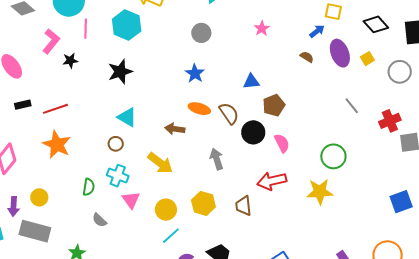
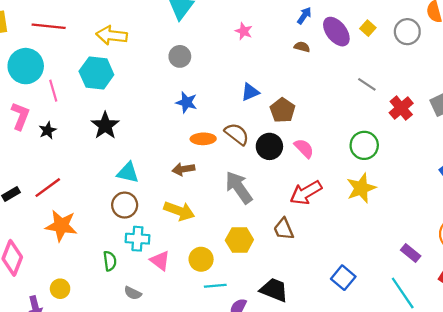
red cross: (390, 121) -> (401, 108), moved
brown circle: (116, 144) -> (125, 205), size x1.5
gray arrow: (217, 159) -> (239, 187), size x1.4
cyan line: (171, 236) -> (215, 286), turned 54

